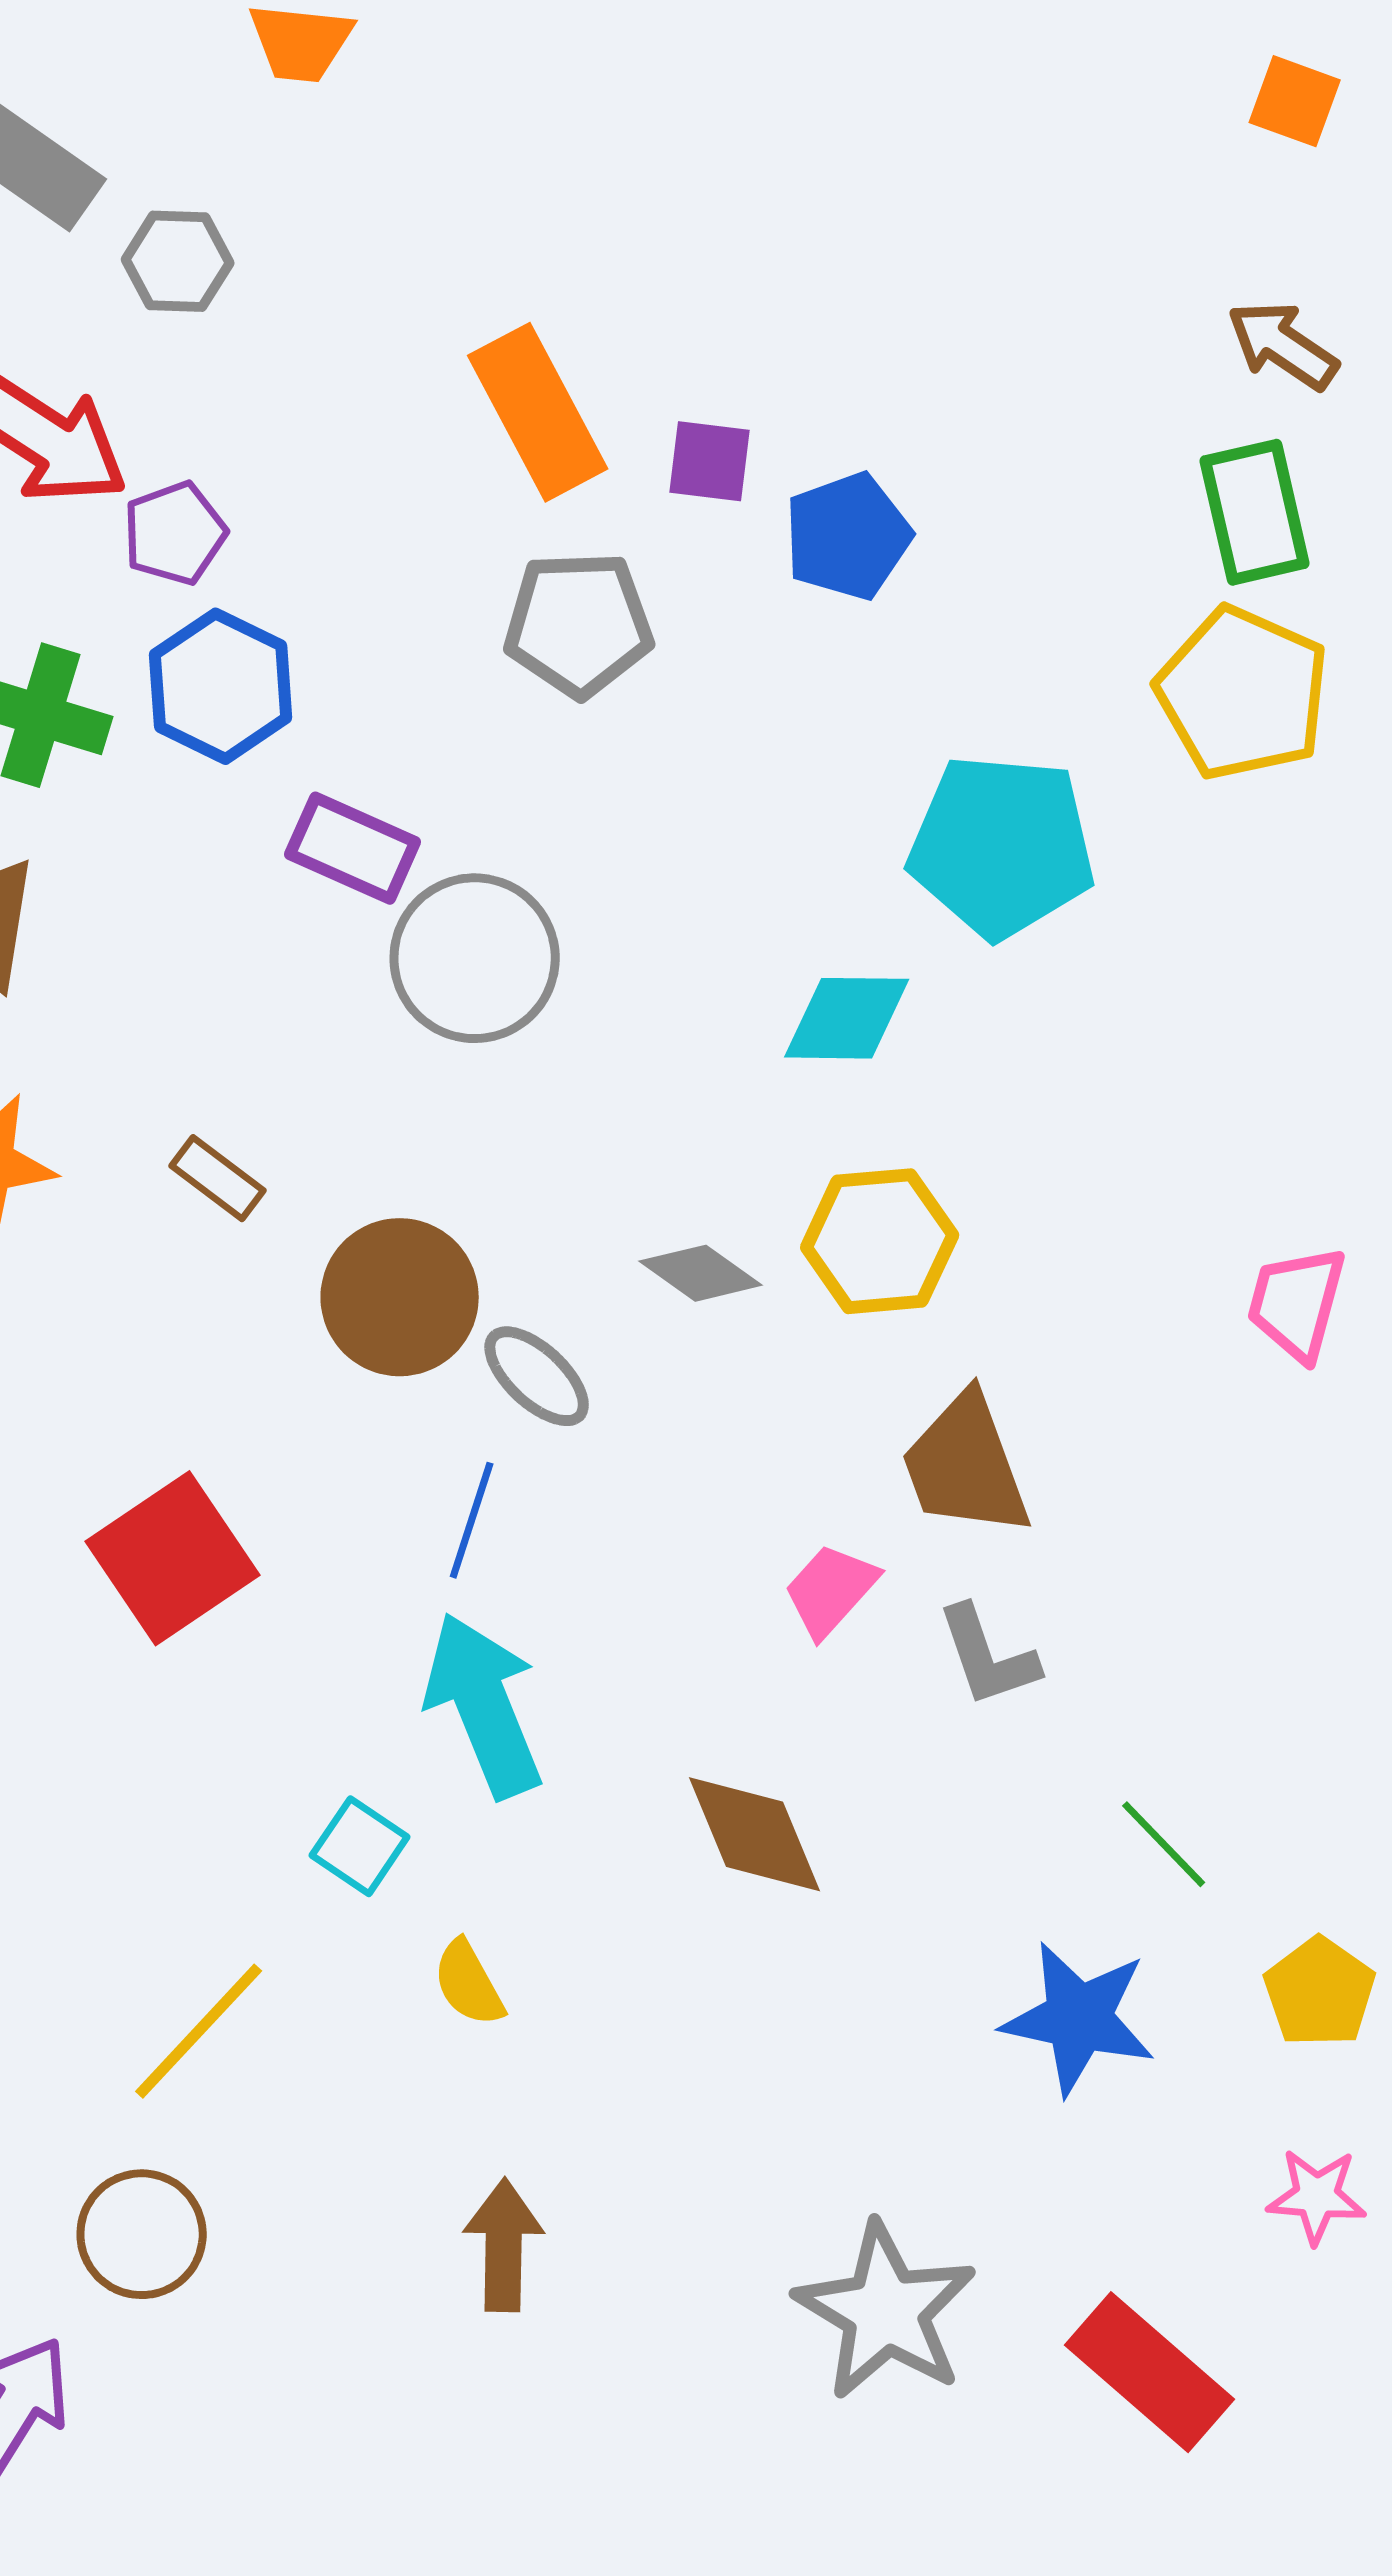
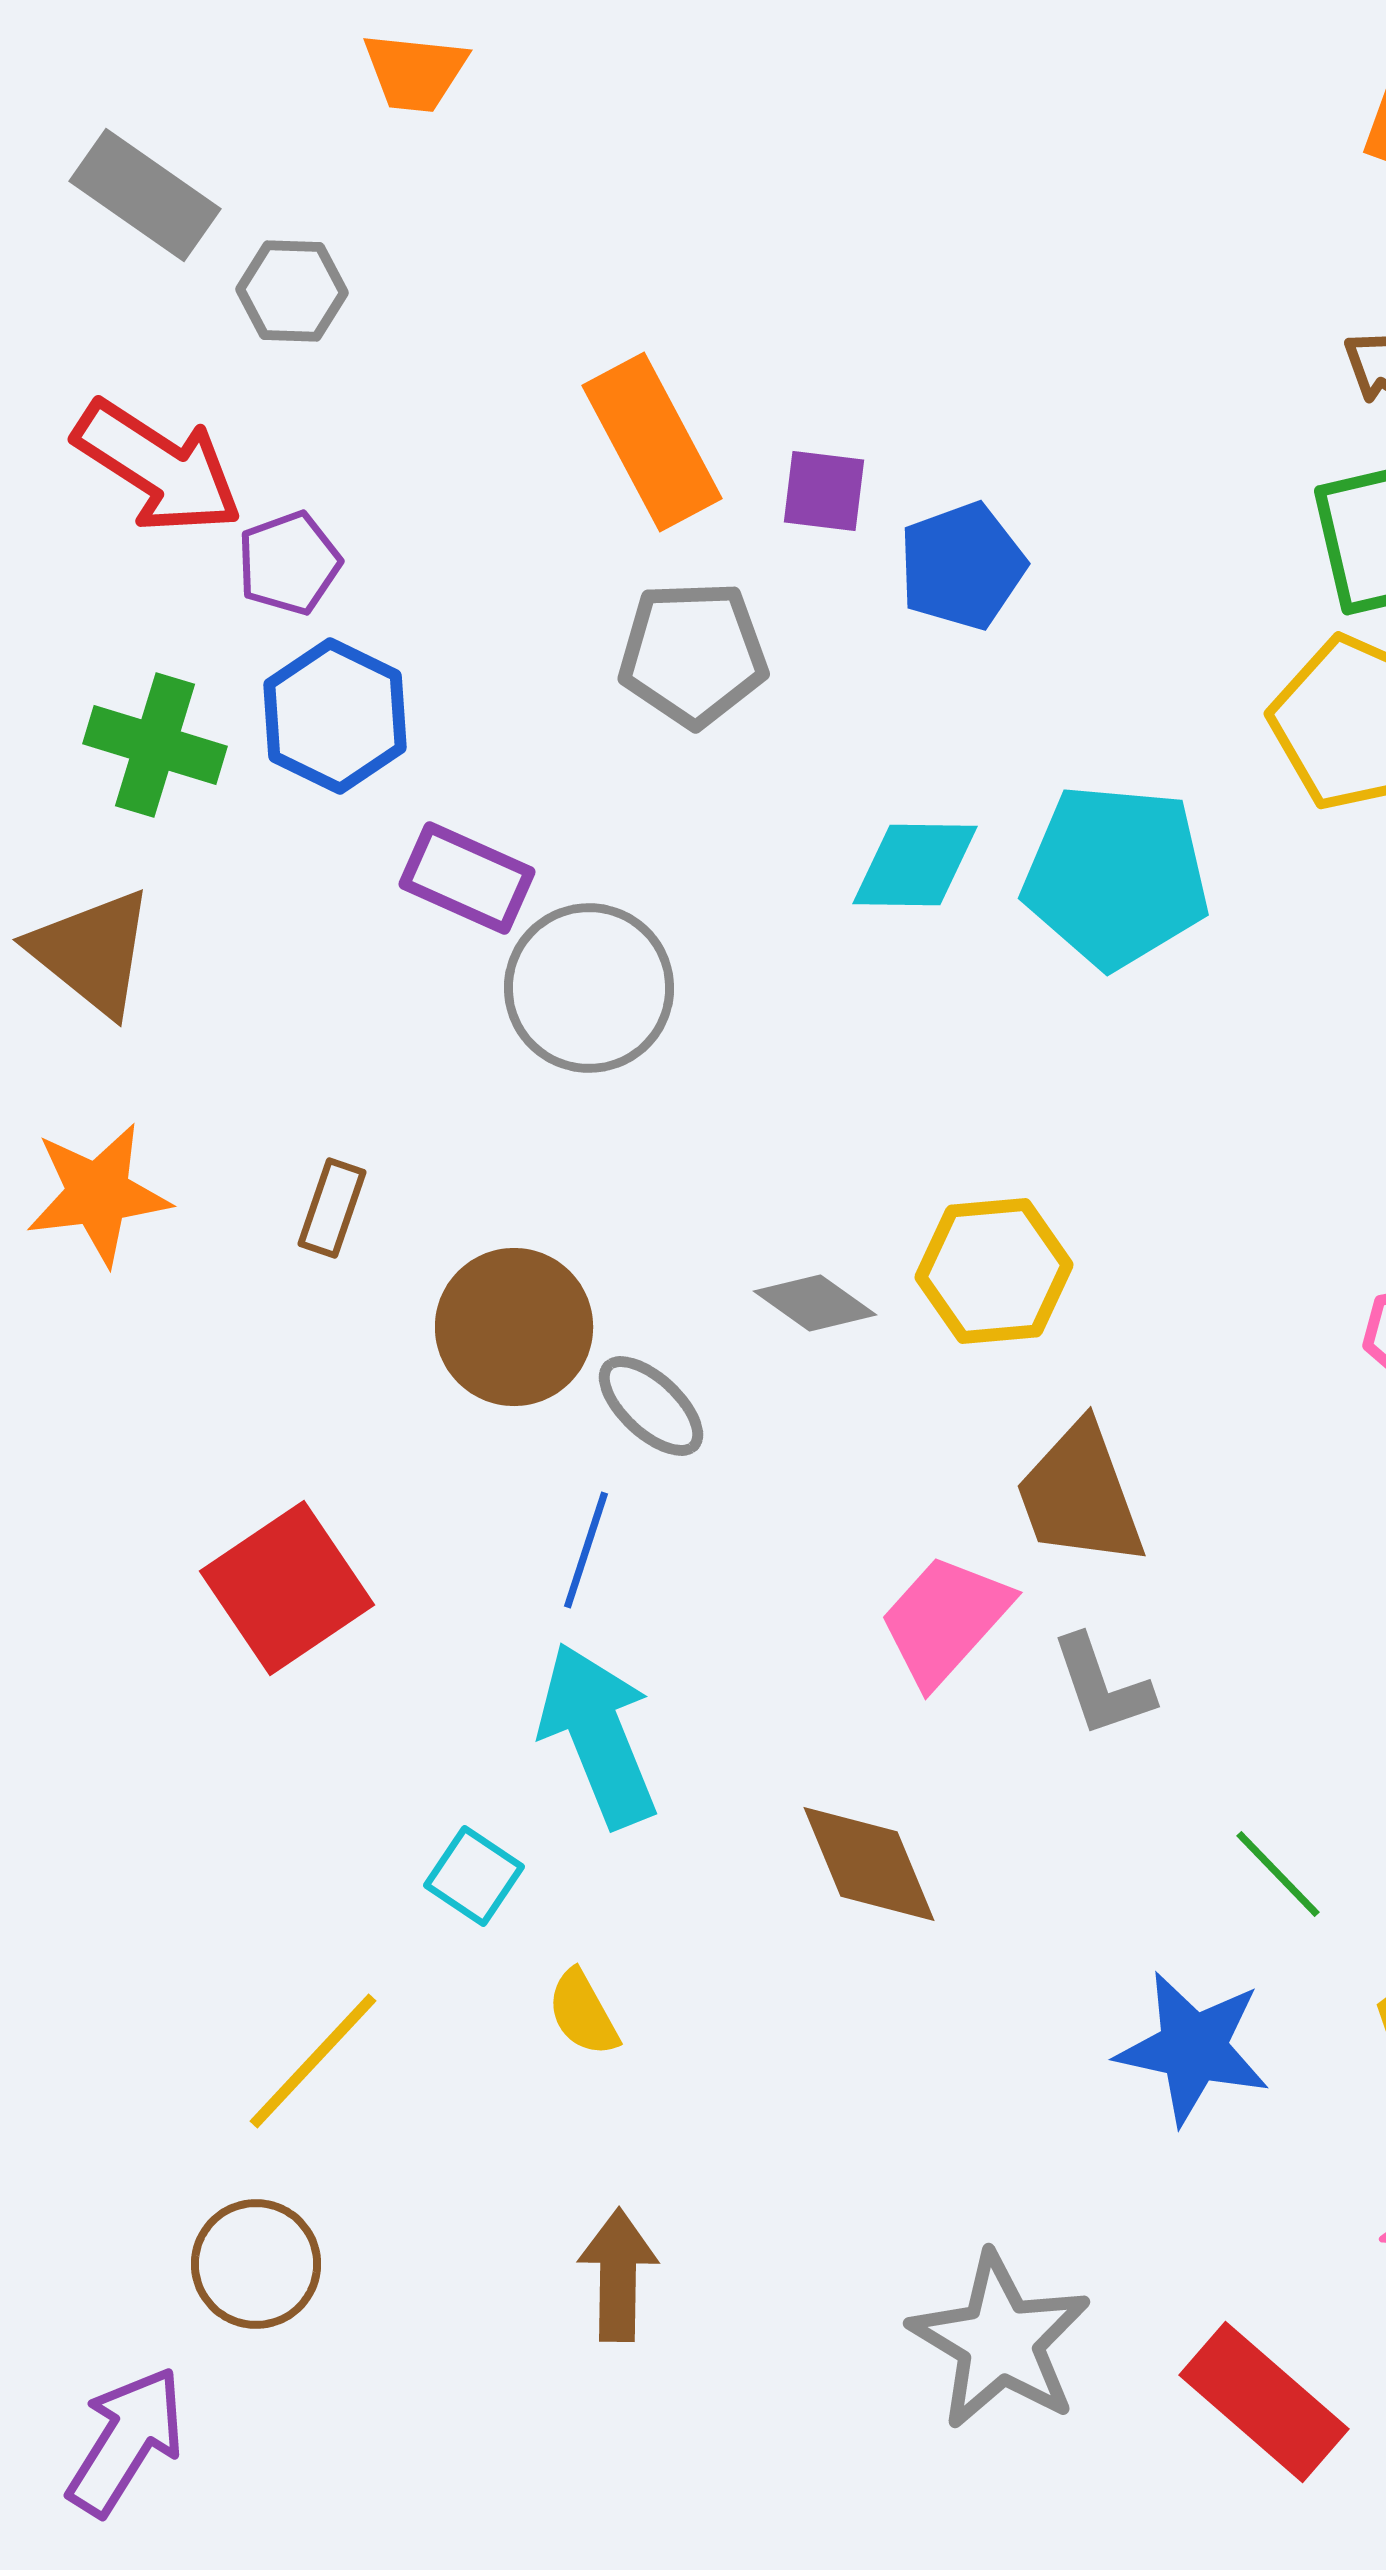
cyan diamond: (847, 1018) -> (915, 865), moved
brown rectangle: (218, 1178) -> (332, 1208), turned 72
pink trapezoid: (831, 1590) -> (945, 1620), size x1.4

